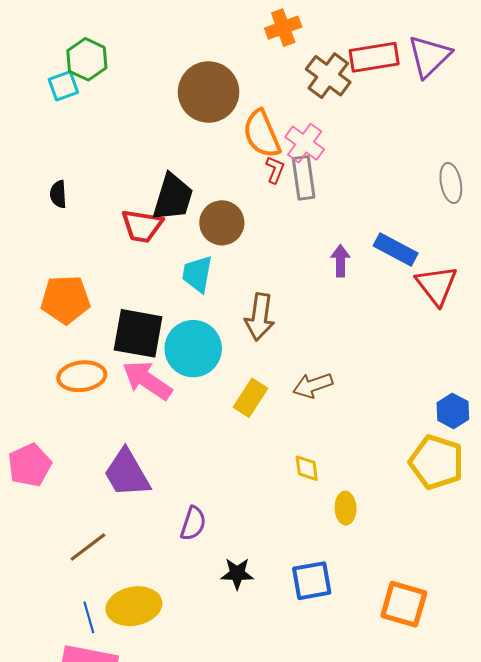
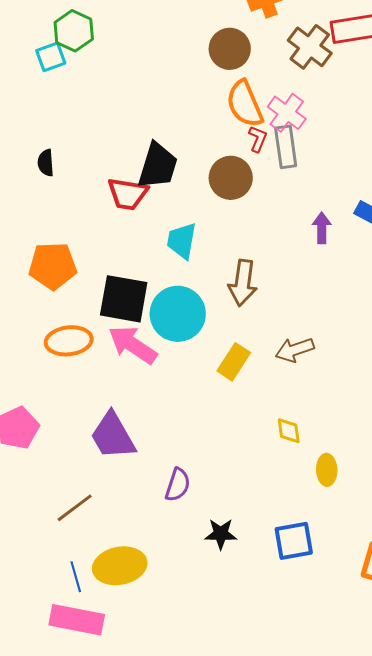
brown circle: (209, 92) -> (230, 49), moved, size x0.7
brown circle: (222, 223) -> (231, 178), moved

